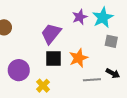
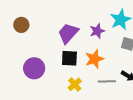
purple star: (80, 17) -> (97, 31), moved
yellow cross: (43, 86) -> (75, 84), moved

